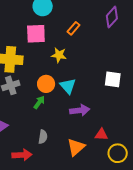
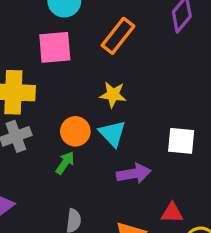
orange rectangle: (74, 28) -> (118, 36), size x1.5
yellow star: (59, 55) -> (113, 95), moved
white square: (113, 79) -> (181, 141), moved

